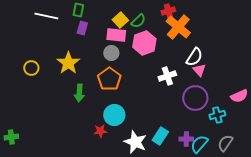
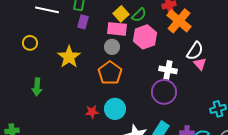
yellow circle: (31, 68) -> (30, 43), moved
white cross: (167, 76) -> (168, 70), turned 30
green arrow: (79, 93) -> (37, 87), moved
purple circle: (195, 98) -> (164, 92), moved
red star: (100, 131) -> (92, 112), moved

